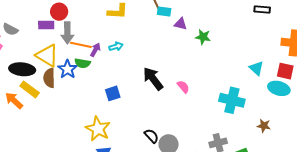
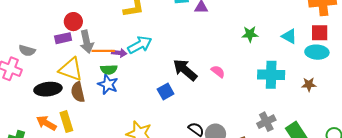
green star: (203, 37) -> (250, 34), moved
cyan arrow: (116, 46) -> (140, 45), size x1.6
purple arrow: (95, 50) -> (119, 53), turned 80
blue star: (68, 69) -> (108, 84), moved
yellow rectangle: (30, 89) -> (66, 122), moved, turned 48
blue square: (113, 93) -> (166, 91), moved
brown star: (264, 126) -> (309, 84), moved

